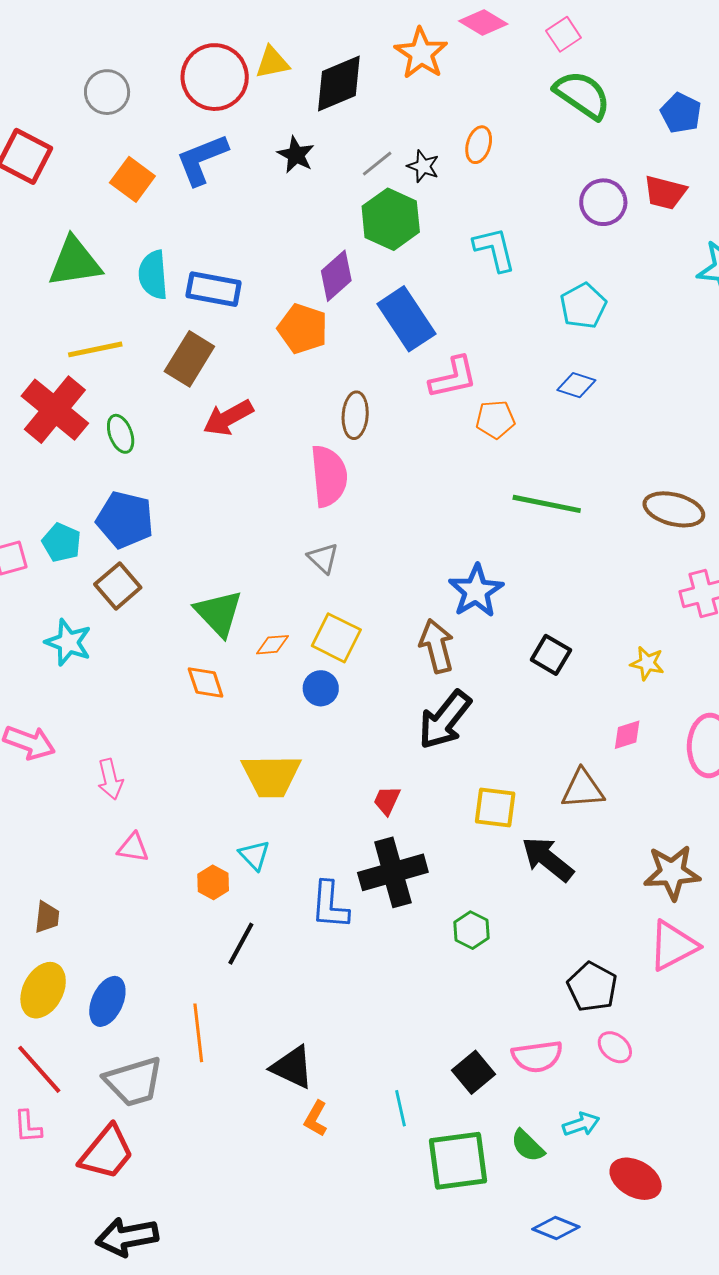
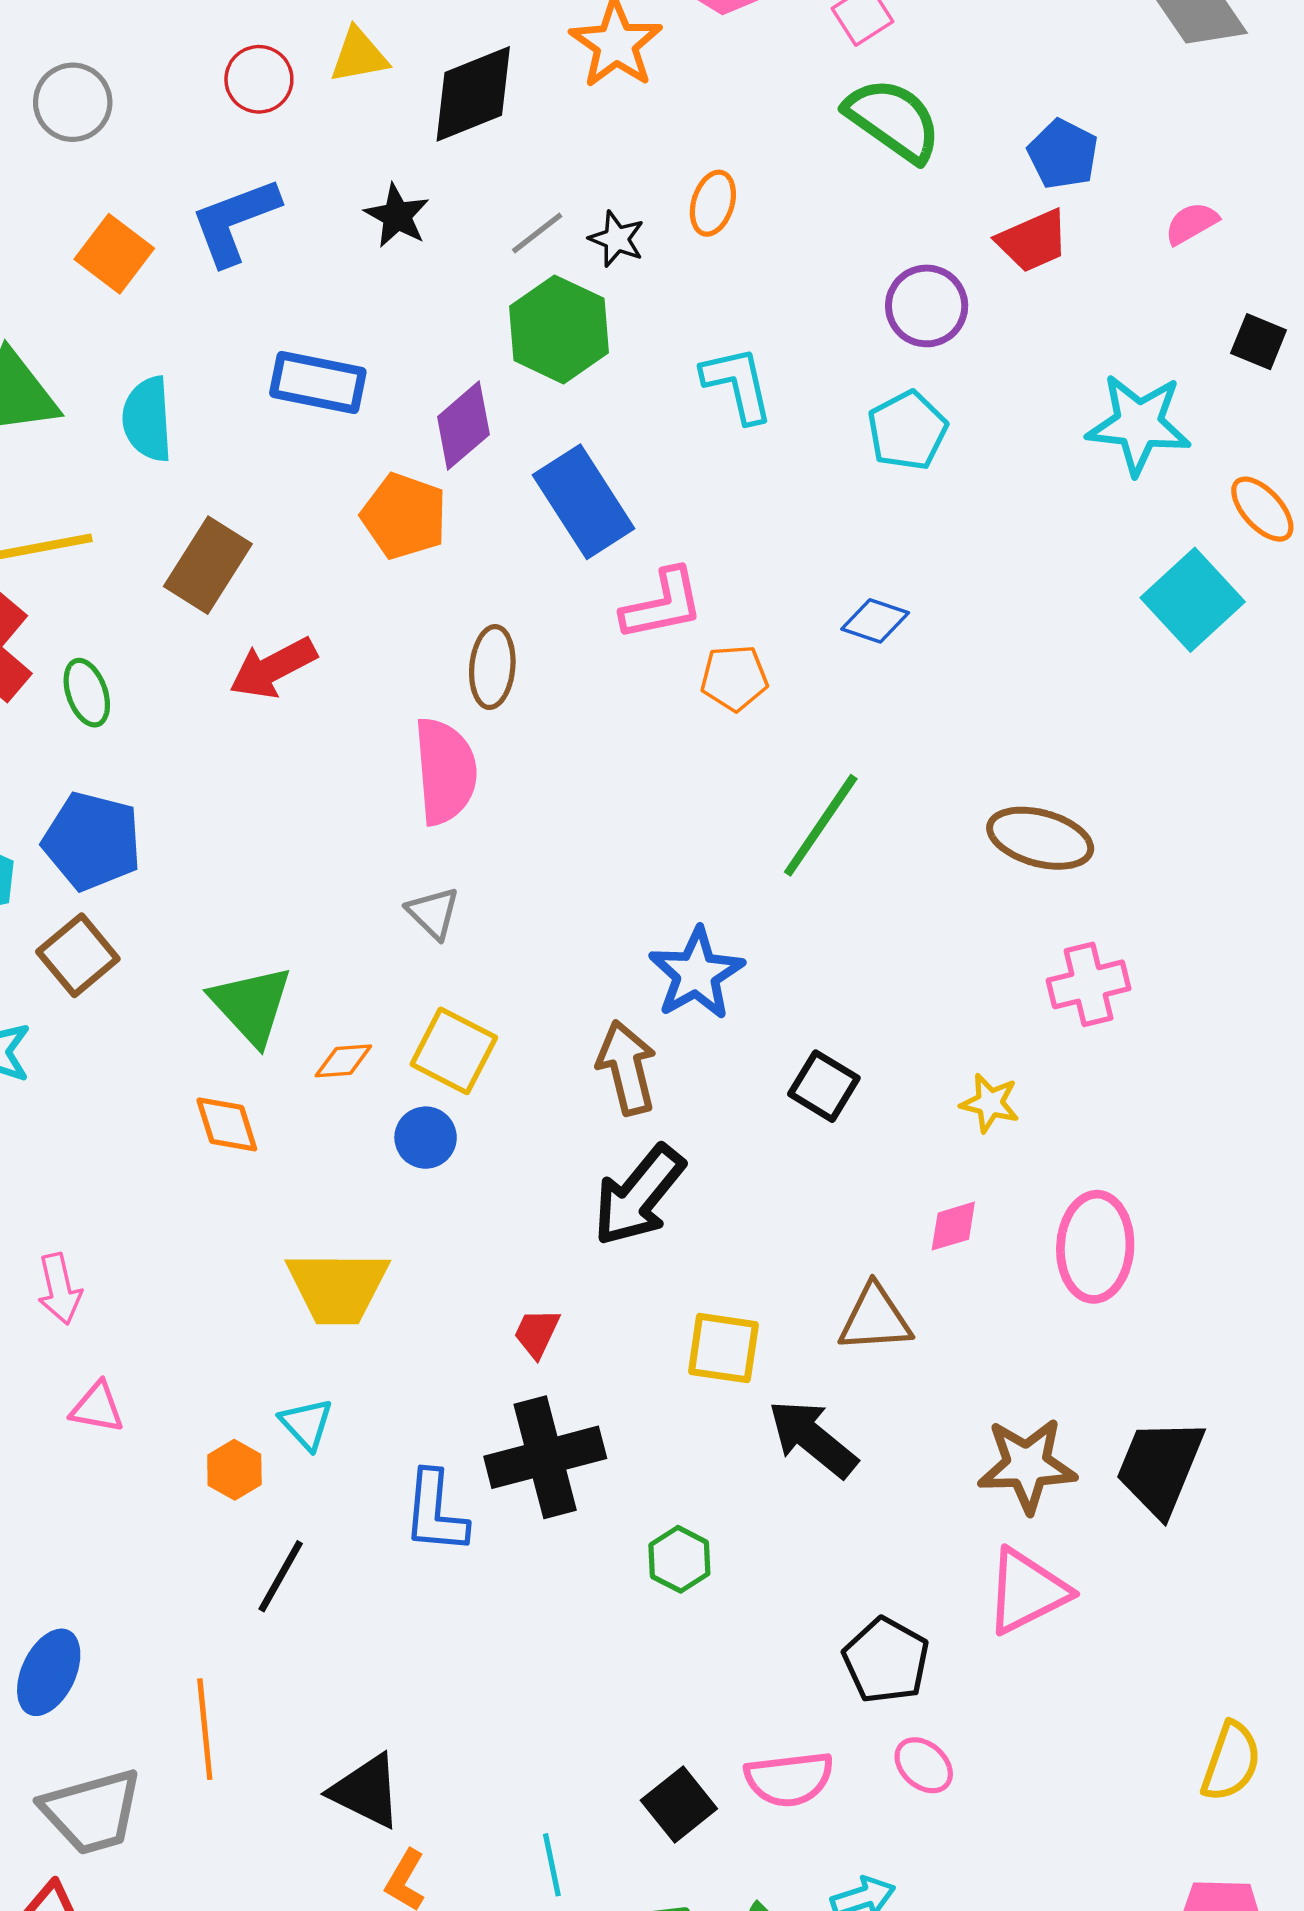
red circle: (215, 77) -> (259, 79), size x0.6
red trapezoid: (665, 193) -> (1033, 241), moved, turned -39
blue rectangle: (214, 289) -> (318, 382), moved
cyan pentagon: (583, 306) -> (907, 431), moved
green line: (547, 504) -> (821, 825), turned -68

